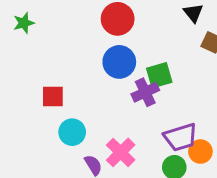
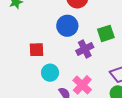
blue circle: (119, 62) -> (67, 26), moved
purple cross: (145, 92) -> (85, 49), moved

